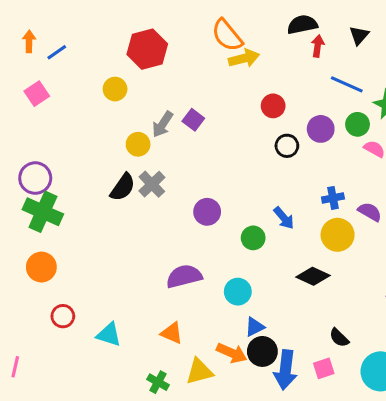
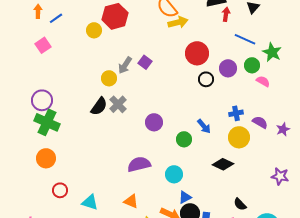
yellow circle: (115, 89) -> (94, 30), moved
red circle: (273, 106) -> (197, 53), size x1.5

